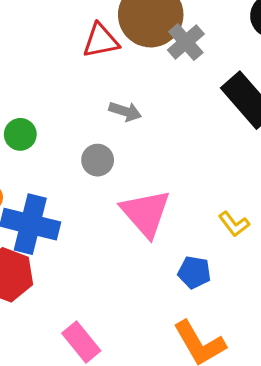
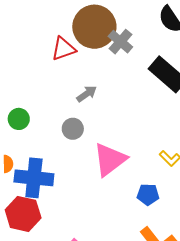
gray arrow: (125, 112) -> (87, 94), turned -45
pink triangle: (146, 213) -> (110, 160), turned 42

